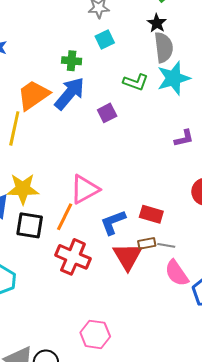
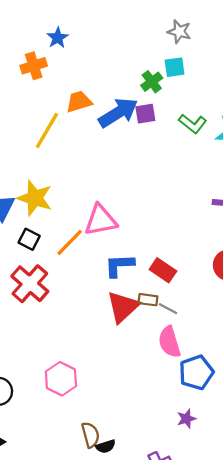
green cross: (72, 61) -> (152, 82), moved, turned 30
orange trapezoid: (33, 95) -> (79, 102), size x0.7
purple square: (107, 113) -> (145, 114), moved
black square: (30, 225) -> (29, 239), size x0.7
red cross: (73, 257) -> (30, 284), moved

